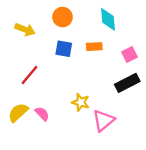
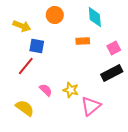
blue square: (64, 49) -> (37, 46), moved
yellow semicircle: (18, 113) -> (25, 108), moved, turned 78
pink semicircle: (42, 114) -> (46, 90), moved

